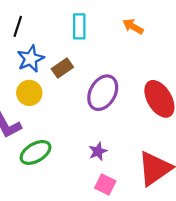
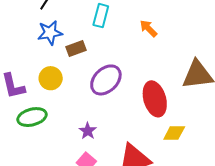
yellow circle: (29, 93) -> (51, 78), moved
purple star: (98, 151) -> (88, 131), turned -30

